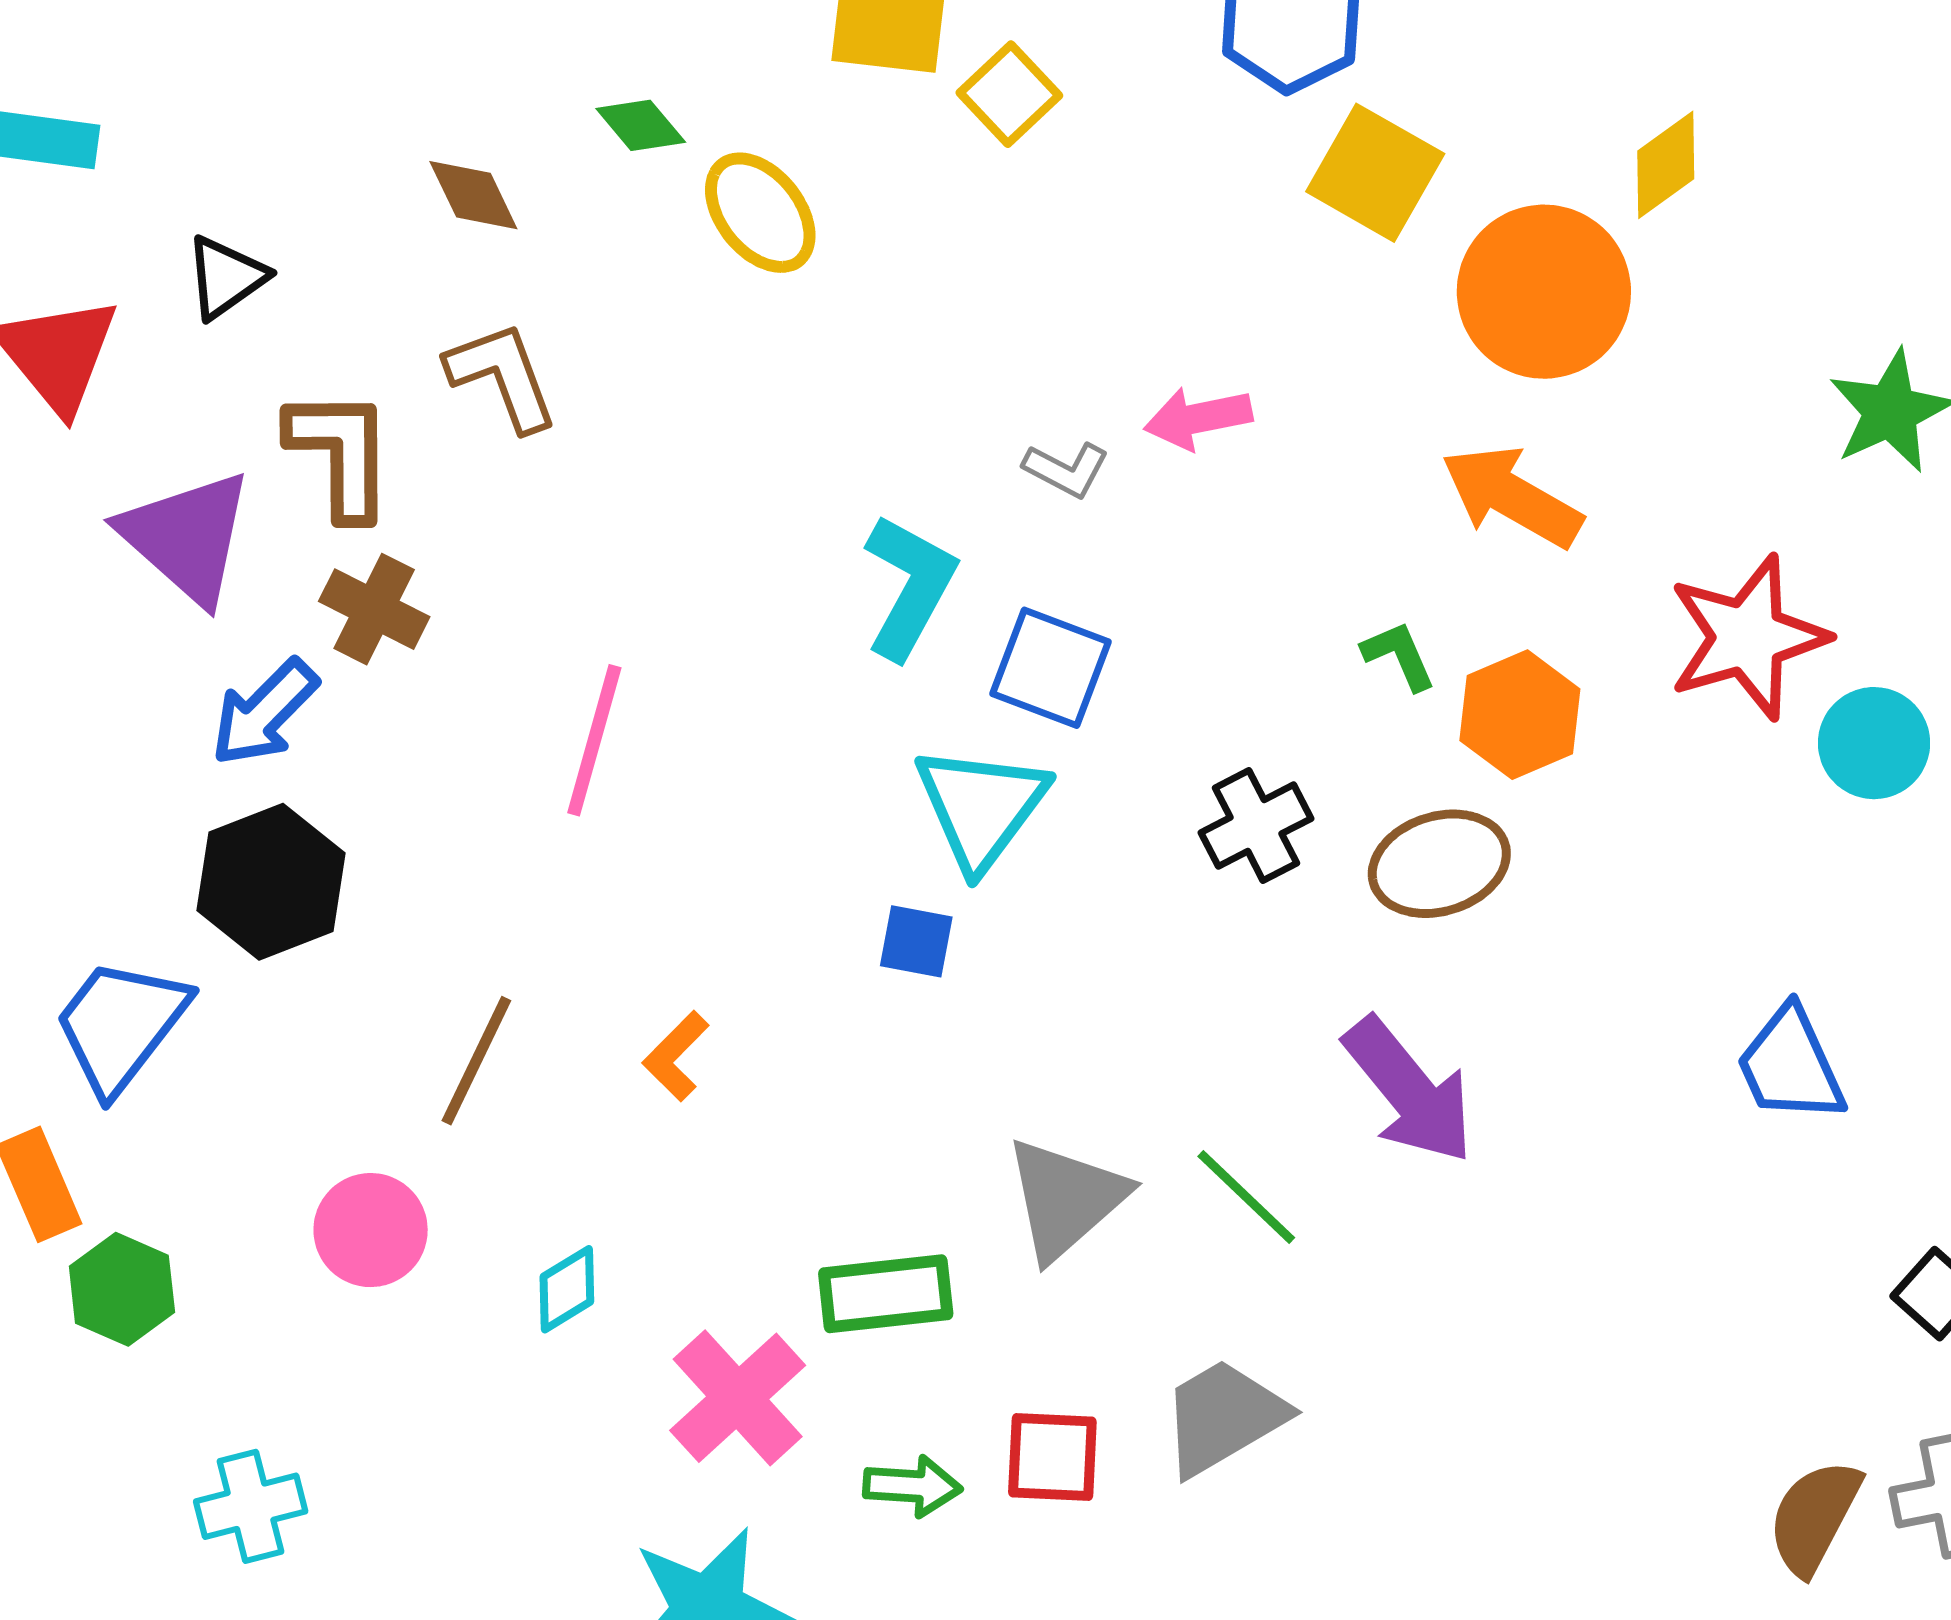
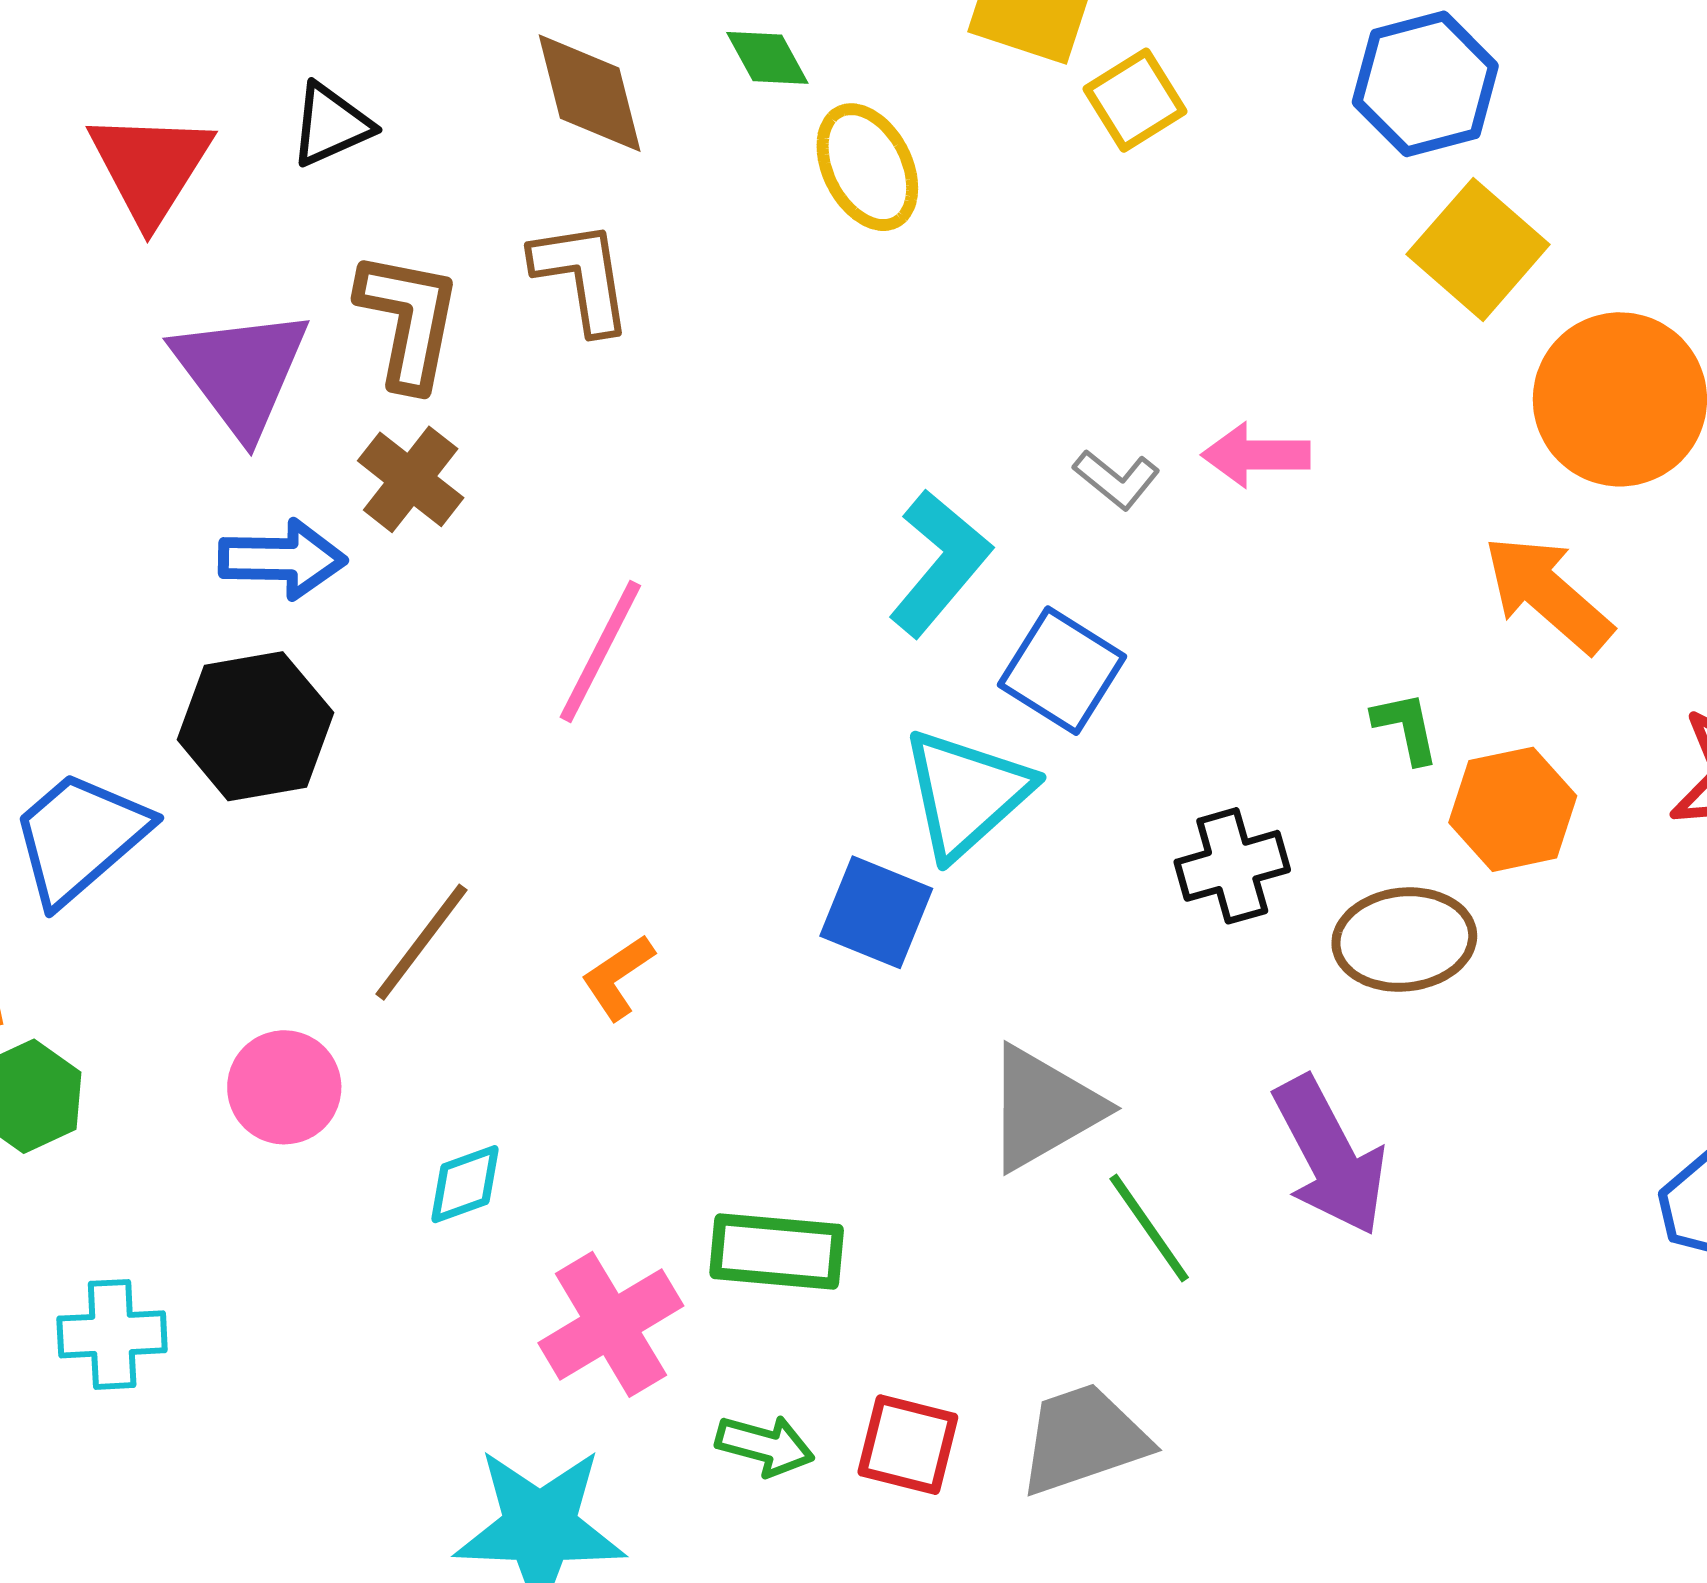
brown diamond: (473, 195) -> (590, 93), size x1.4
blue arrow: (264, 713) -> (282, 559), turned -145
blue square: (916, 941) -> (876, 912), size x1.4
gray triangle: (1066, 1199) -> (1043, 1108), moved

